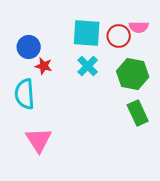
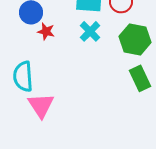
cyan semicircle: (25, 94) -> (23, 76), moved

